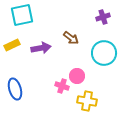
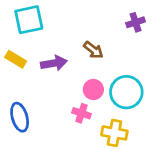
yellow rectangle: (12, 45) -> (16, 59), turned 56
cyan circle: (104, 53) -> (126, 92), moved
pink circle: (77, 76) -> (93, 89), moved

